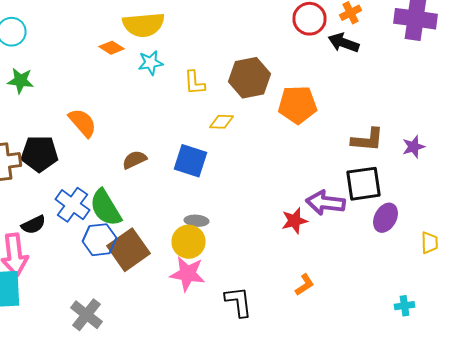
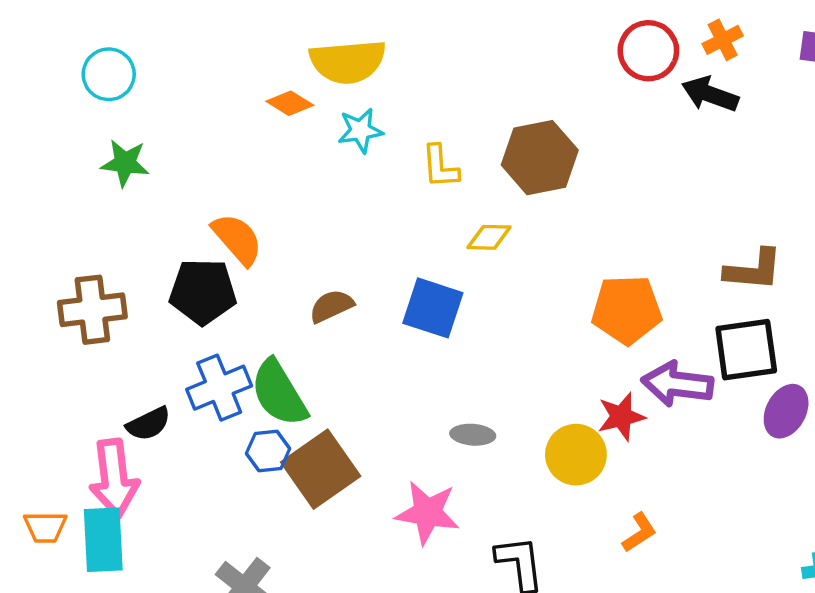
orange pentagon: (298, 105) -> (627, 310), moved
black pentagon: (40, 154) -> (203, 292), moved
blue cross: (72, 205) -> (219, 388), turned 32
gray ellipse: (196, 221) -> (473, 435), moved
blue hexagon: (100, 240) -> (268, 451), size x0.7
yellow circle: (188, 242) -> (576, 455), moved

